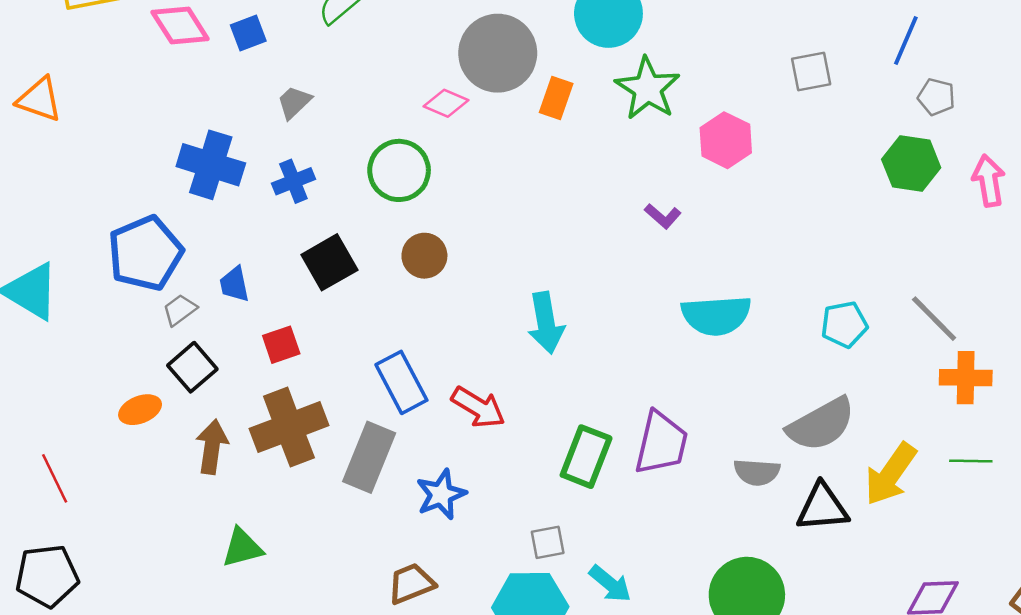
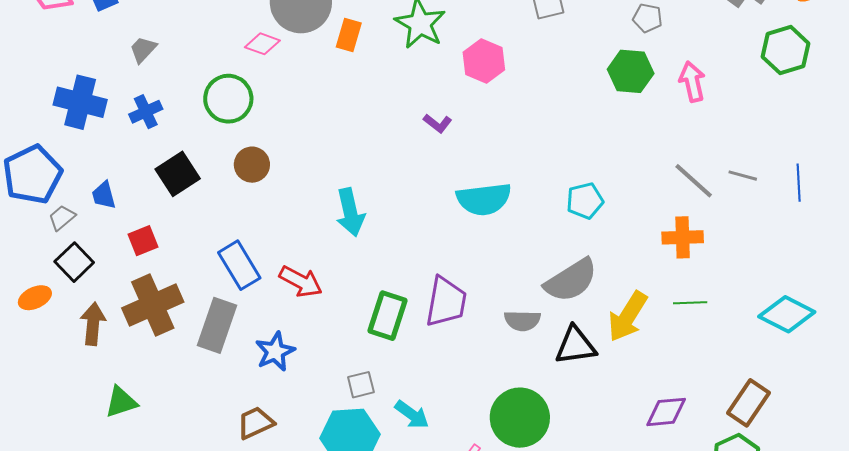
gray line: (934, 319) -> (694, 181), moved

